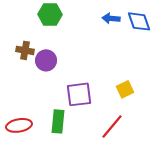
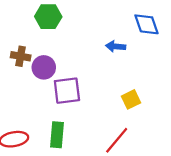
blue arrow: (111, 18) -> (116, 46), moved
purple square: (79, 94) -> (67, 91), moved

